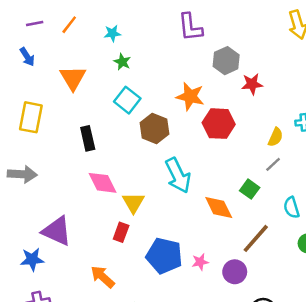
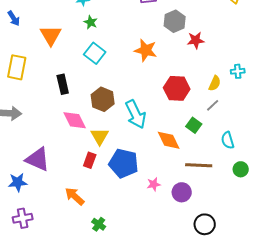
red hexagon: (219, 124) -> (177, 88), moved
brown hexagon: (154, 128) -> (103, 99), moved
brown line: (256, 238) -> (199, 165), turned 52
blue pentagon: (164, 256) -> (124, 163), moved

